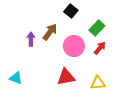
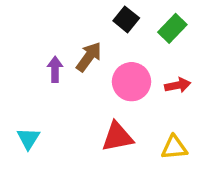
green rectangle: (97, 28) -> (172, 28), moved
red arrow: (100, 48) -> (178, 85), turned 40
cyan triangle: (16, 78) -> (28, 139), turned 40

